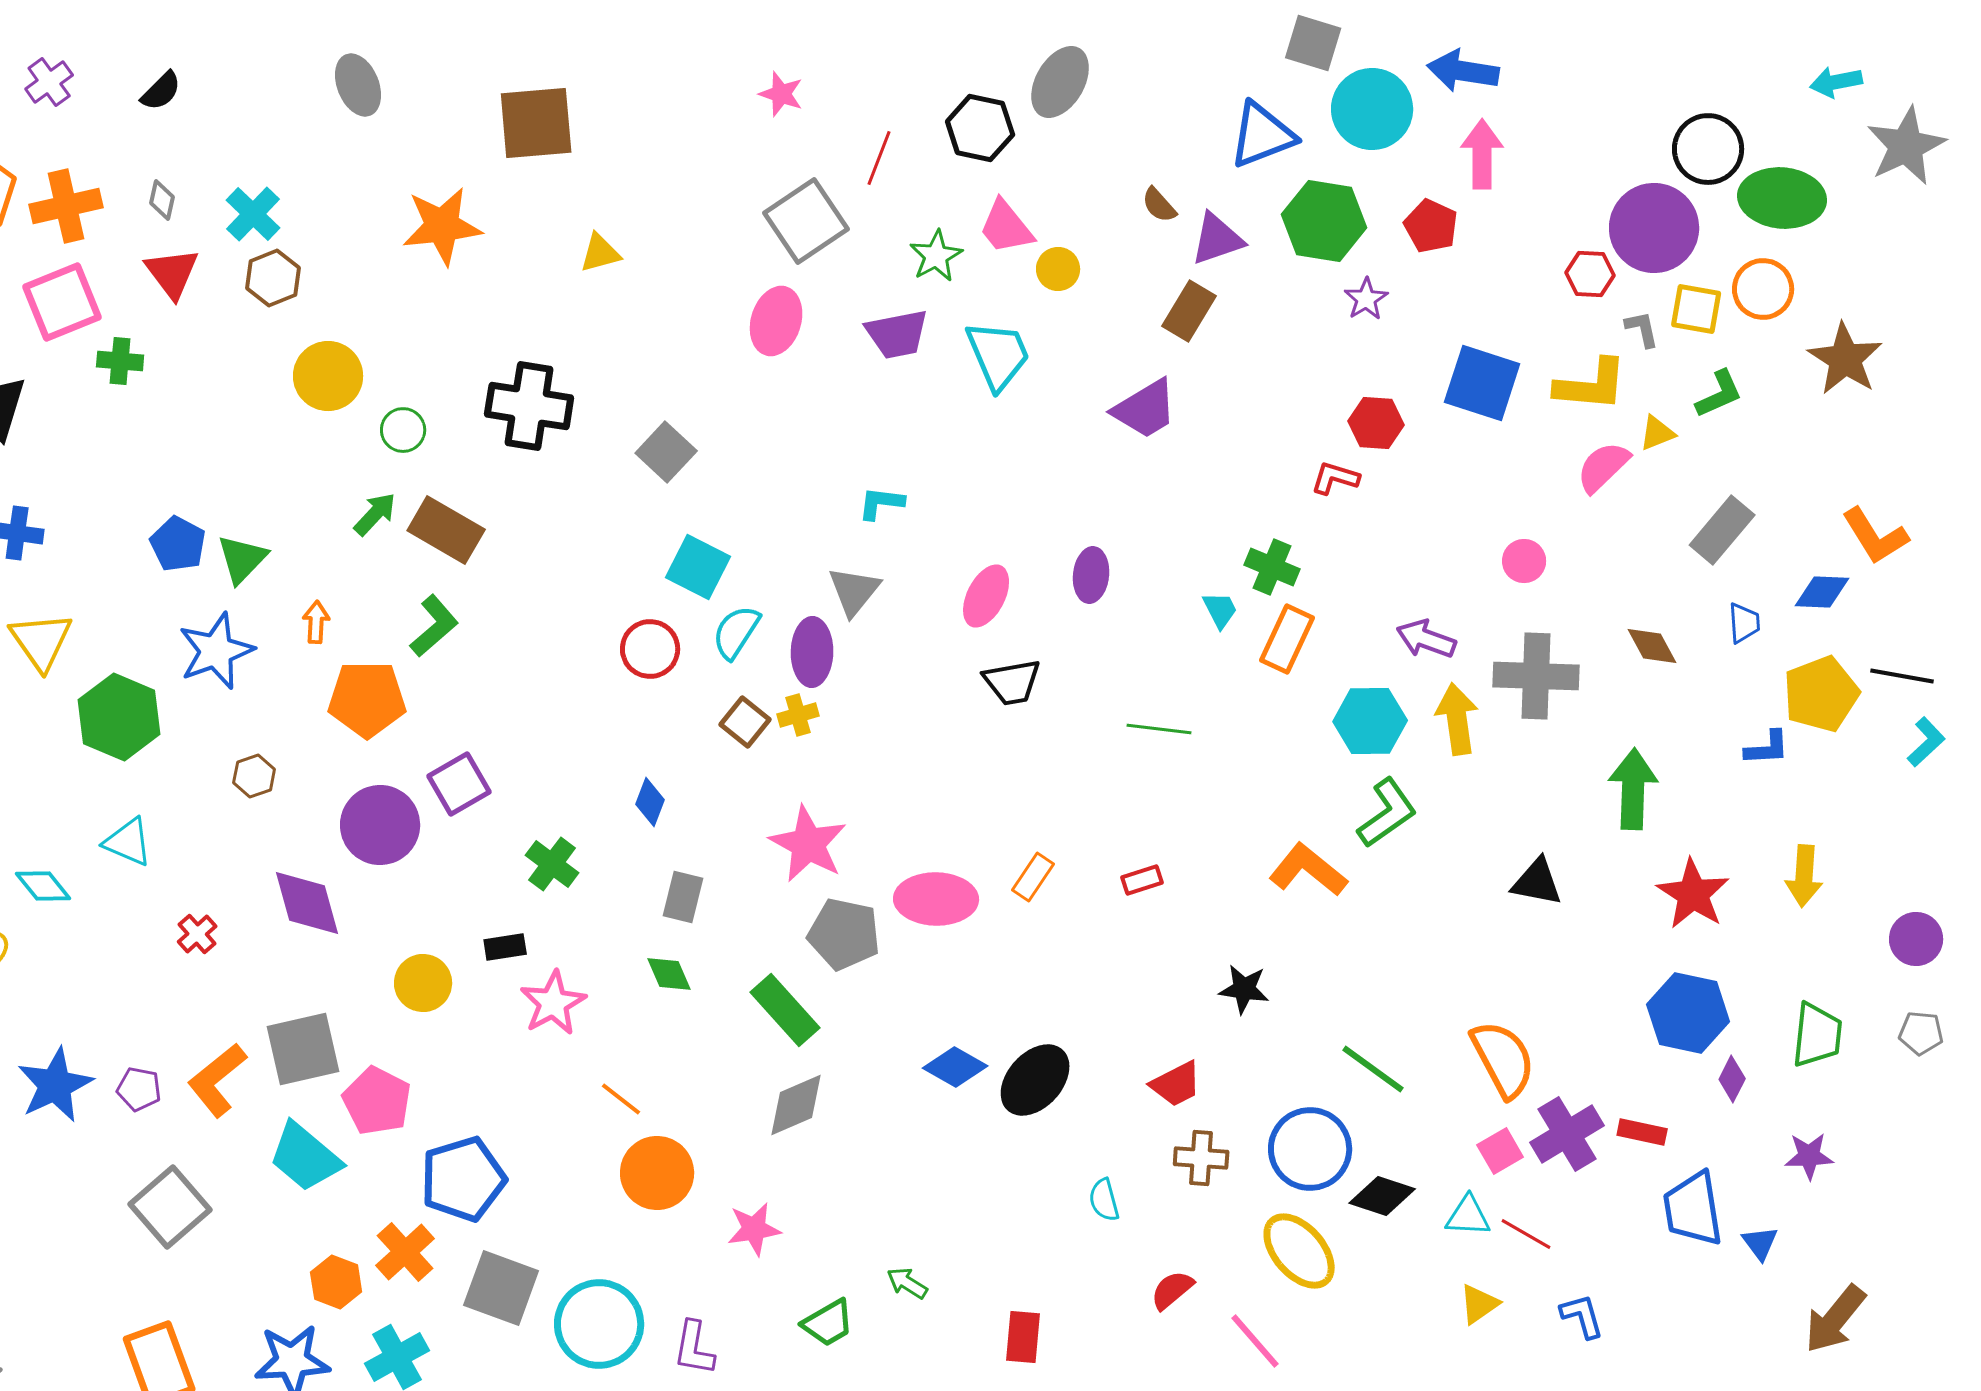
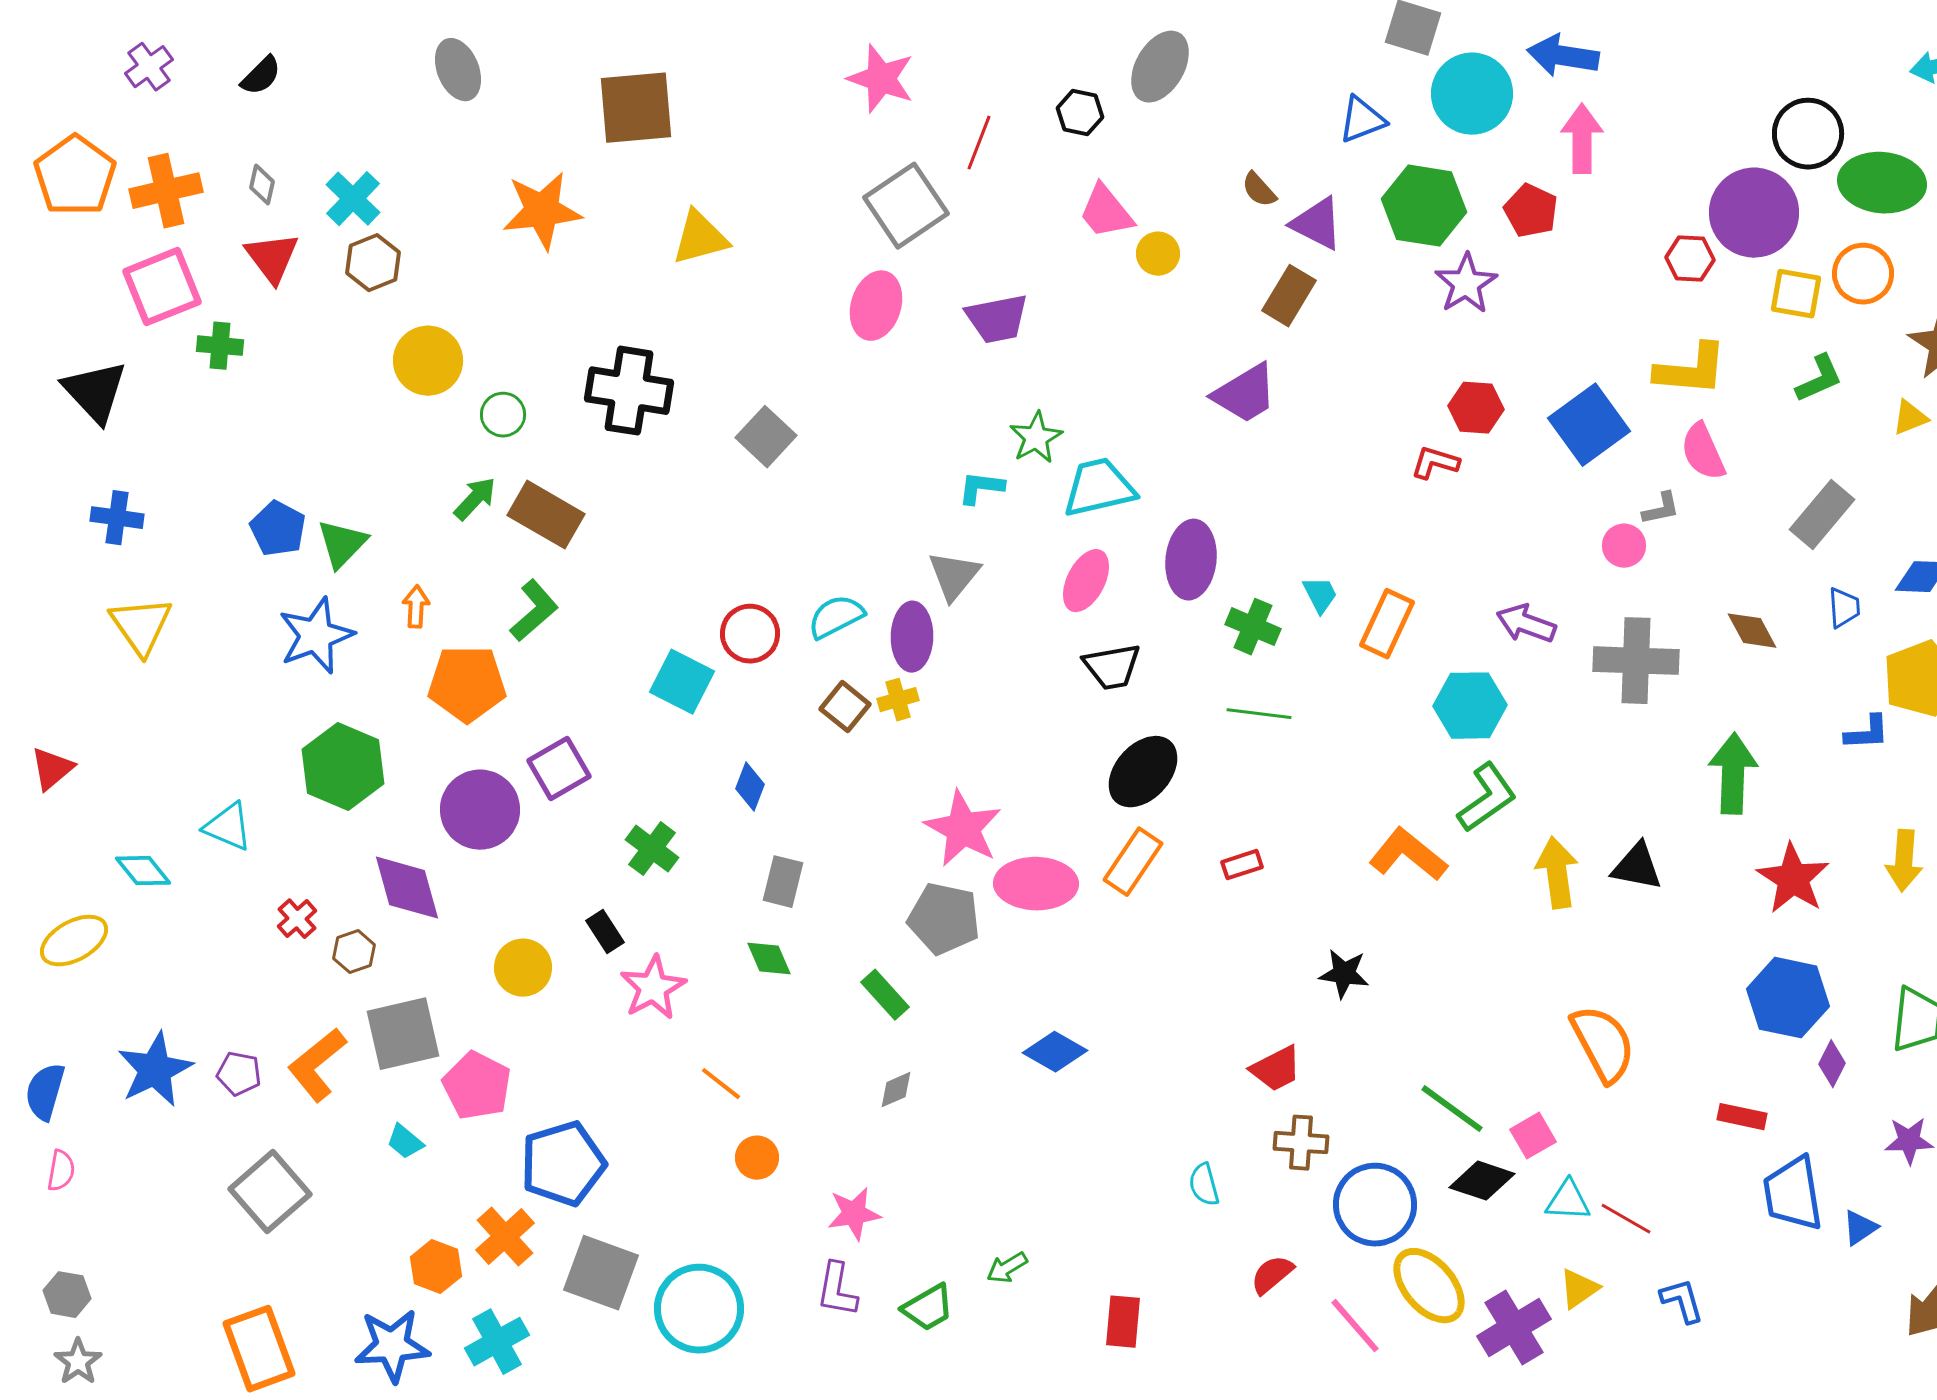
pink star: (781, 94) -> (881, 79), size x1.5
black hexagon: (980, 128) -> (1080, 113), size x0.7
blue triangle: (1262, 135) -> (1362, 120), size x0.7
purple triangle: (1217, 239) -> (1317, 224), turned 46
yellow triangle: (600, 253) -> (700, 238), size x1.4
green star: (936, 256) -> (1036, 438), moved
purple star: (1366, 299) -> (1466, 284), size x1.4
gray L-shape: (1642, 329) -> (1661, 509), moved, turned 90
cyan trapezoid: (998, 355) -> (1099, 488), moved, turned -80
blue square: (1482, 383) -> (1589, 425), moved, turned 36
yellow triangle: (1657, 433) -> (1910, 418), moved
pink semicircle: (1603, 467) -> (1703, 452), turned -70
cyan square: (698, 567) -> (682, 682), moved
green cross: (1272, 567) -> (1253, 627), moved
purple ellipse: (1091, 575) -> (1191, 560), size x1.4
cyan semicircle: (736, 632) -> (836, 617), turned 30
green hexagon: (119, 717) -> (343, 767), moved
yellow arrow: (1457, 719) -> (1557, 873), moved
brown hexagon: (254, 776) -> (354, 952), moved
pink star: (808, 844) -> (963, 829), moved
orange rectangle: (1033, 877) -> (1133, 862), size x1.4
black rectangle: (505, 947) -> (605, 932), turned 66
green rectangle: (785, 1010) -> (885, 995), size x0.7
green line: (1373, 1069) -> (1452, 1109), moved
black ellipse: (1035, 1080) -> (1143, 772), moved
gray diamond: (796, 1105) -> (896, 1090), size x0.6
purple cross: (1567, 1134) -> (1514, 1328), moved
blue circle: (1310, 1149) -> (1375, 1205), moved
pink square: (1500, 1151) -> (1533, 1136), moved
cyan trapezoid: (305, 1157) -> (405, 1142), size x0.5
orange circle: (657, 1173) -> (757, 1158), size x0.6
blue triangle: (1760, 1243) -> (1860, 1228), turned 33
yellow ellipse: (1299, 1251) -> (1429, 1286), moved
green arrow: (907, 1283) -> (1007, 1268), turned -63
purple L-shape: (694, 1348) -> (837, 1290), moved

